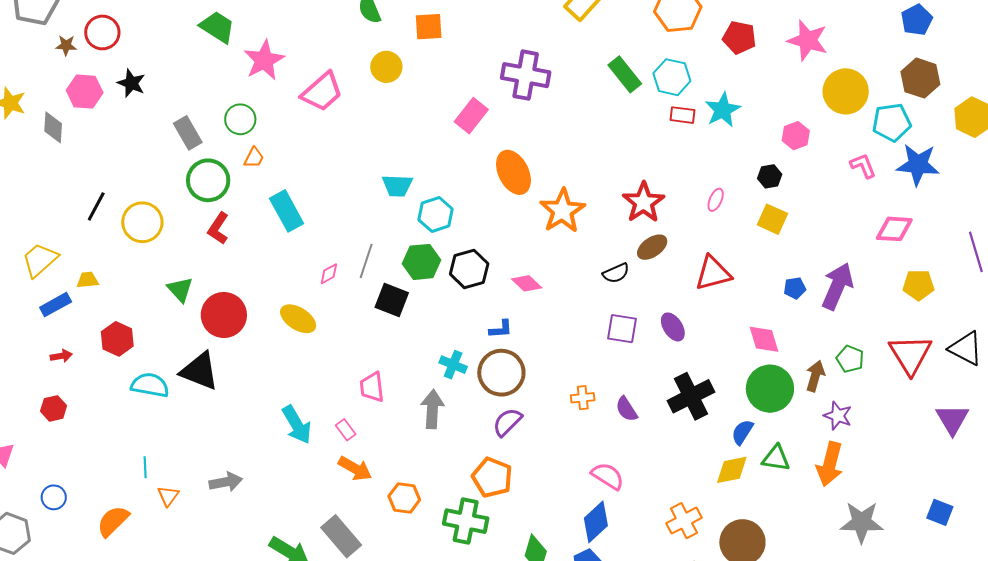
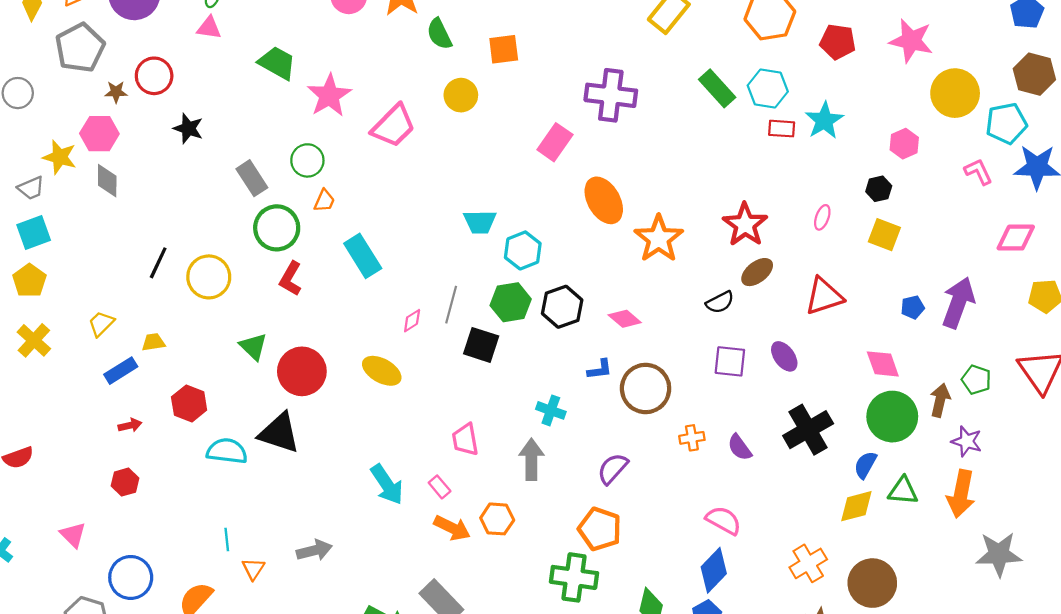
pink hexagon: (85, 92) -> (99, 134), moved
yellow trapezoid: (40, 260) -> (101, 324), size x0.7
brown circle: (501, 373) -> (646, 388), moved
blue circle: (54, 497) -> (131, 577), size x1.6
orange hexagon: (404, 498) -> (497, 519), moved

